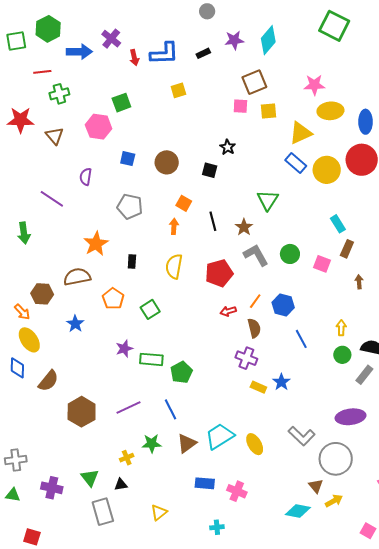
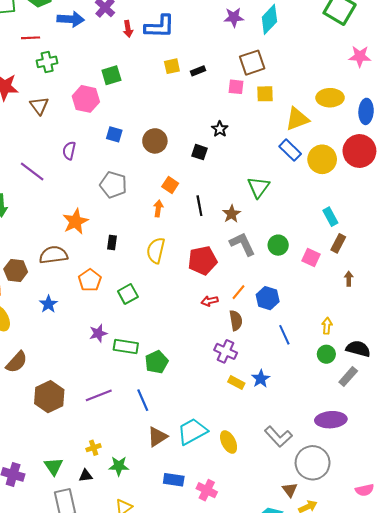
black rectangle: (203, 53) -> (198, 71), moved
pink star: (314, 85) -> (360, 56), moved
green star: (152, 443) -> (119, 466), moved

